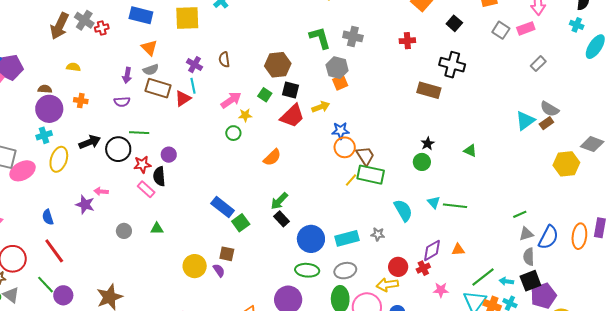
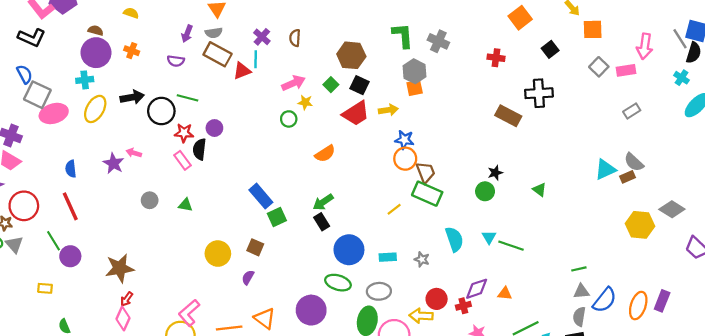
black cross: (452, 65) -> (539, 93), turned -30
yellow line: (351, 180) -> (394, 209), moved
cyan rectangle: (347, 238) -> (388, 257), size x0.7
purple semicircle: (219, 270) -> (248, 277), moved, turned -128

